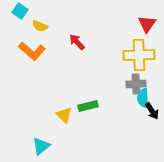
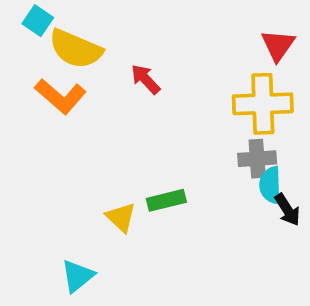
yellow semicircle: (40, 26) -> (76, 49), size x1.8

